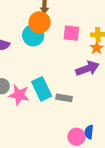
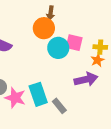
cyan circle: (33, 35) -> (58, 48), moved
gray rectangle: (64, 98) -> (59, 106), turned 35

